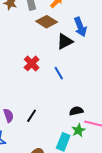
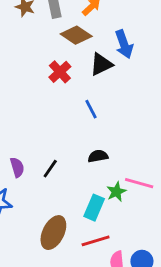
red cross: (32, 63) -> (60, 72), moved
black semicircle: (76, 111) -> (98, 156), moved

